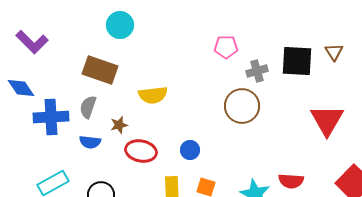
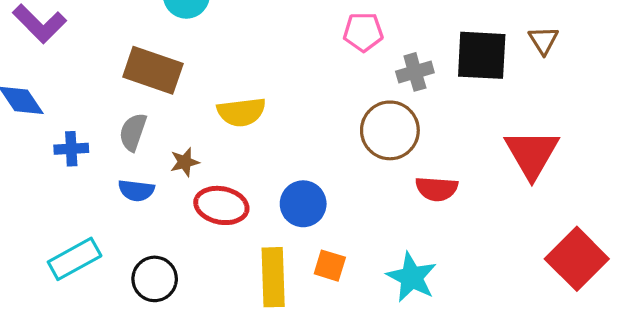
blue cross: (51, 117) -> (71, 149), size x0.6
blue circle: (190, 150) -> (303, 204), size x1.4
red semicircle: (291, 181) -> (437, 189), moved

